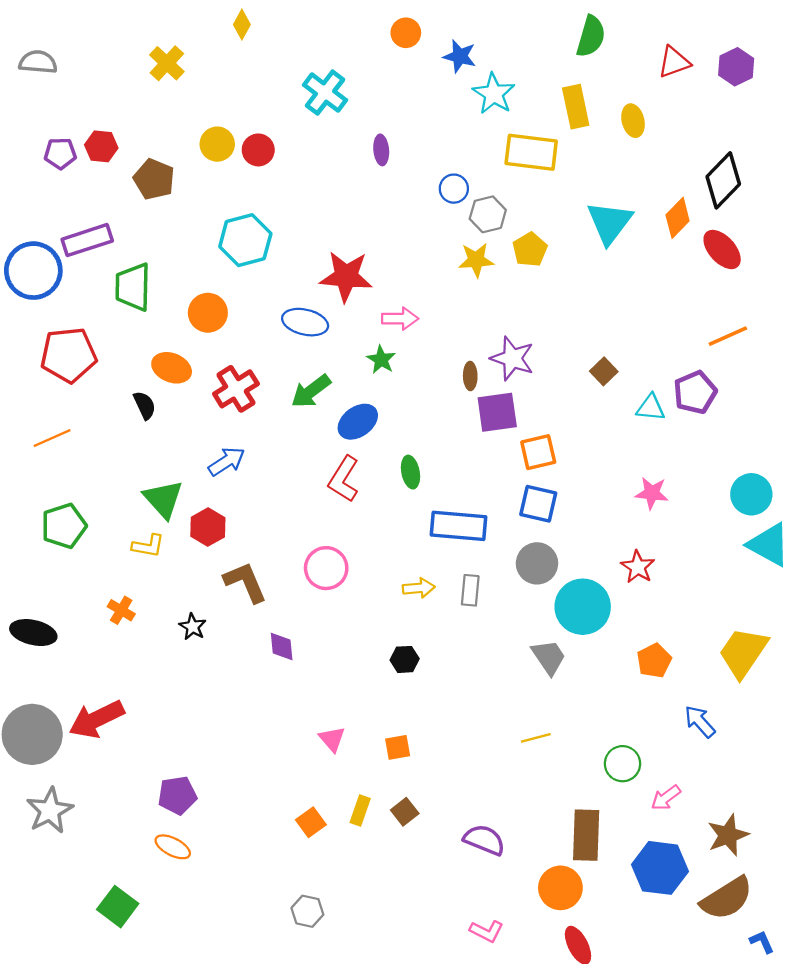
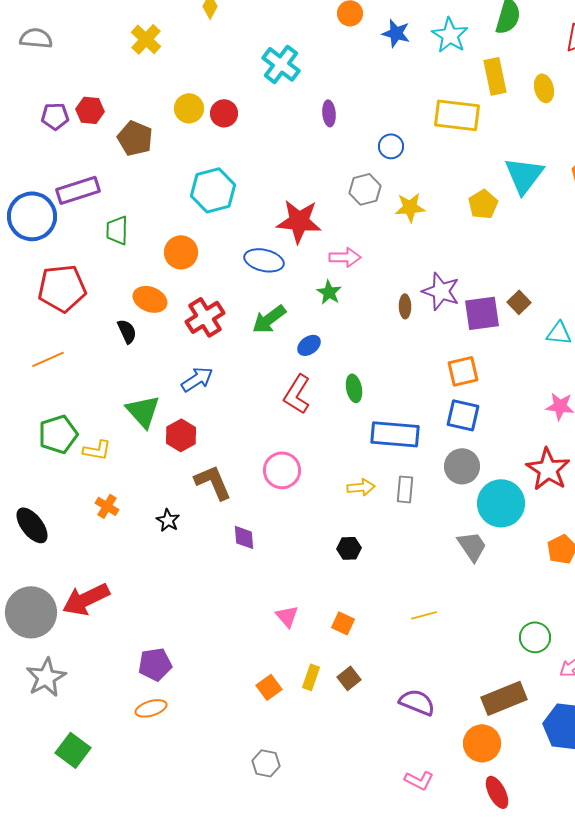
cyan star: (494, 94) -> (450, 35), moved
gray hexagon: (488, 214) -> (365, 189), moved
yellow pentagon: (530, 249) -> (483, 204), moved
green trapezoid: (133, 287) -> (117, 230), size x0.7
purple square: (497, 412) -> (482, 313), moved
blue ellipse: (358, 422) -> (309, 345), size x0.7
yellow L-shape: (148, 546) -> (97, 450), moved
red star: (638, 567) -> (548, 469), size x1.5
black ellipse: (33, 633) -> (32, 525), turned 39
yellow line: (536, 738) -> (424, 615), moved
orange square: (398, 747) -> (343, 623), turned 35
brown rectangle: (586, 835) -> (504, 698), turned 66
orange ellipse: (173, 847) -> (151, 708), turned -44
green square: (118, 907) -> (73, 750), moved

